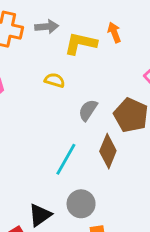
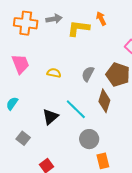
yellow semicircle: (55, 80) -> (54, 73), moved
cyan line: (66, 159) -> (76, 109), turned -70
black triangle: (40, 215) -> (50, 117), moved

